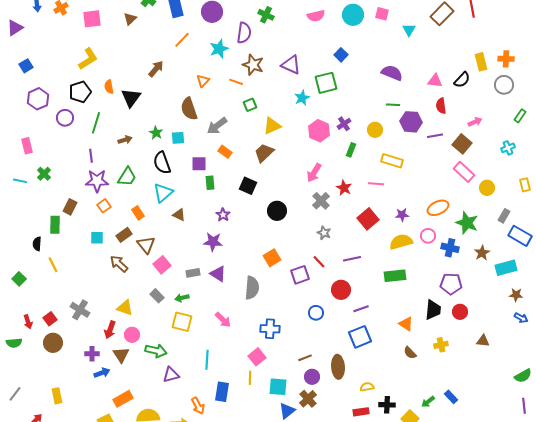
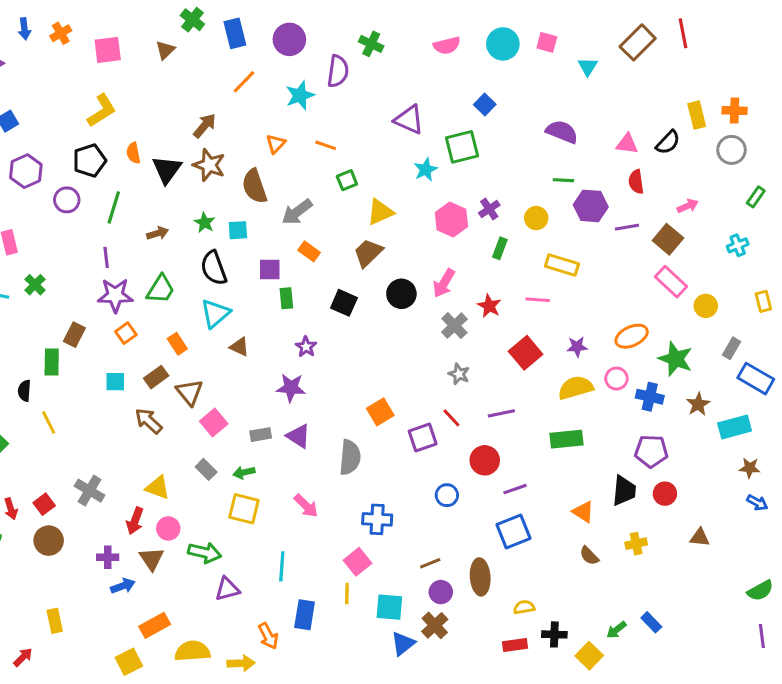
brown star: (253, 65) -> (209, 165), moved
black circle: (277, 211) -> (401, 294), moved

